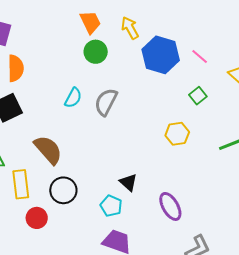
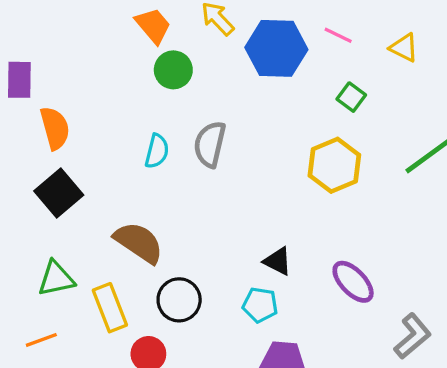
yellow hexagon: (177, 134) -> (334, 165), size x1.4

